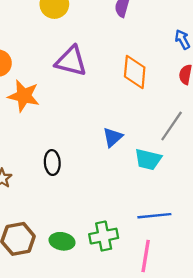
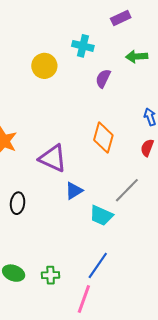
purple triangle: (71, 61) -> (53, 158), moved
blue line: (154, 216) -> (98, 265), turned -60
green cross: (104, 236) -> (51, 275), size x0.7

